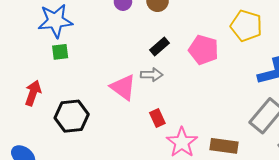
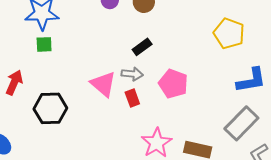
pink pentagon: (204, 50) -> (173, 84), moved
red rectangle: (157, 118) -> (132, 98), moved

